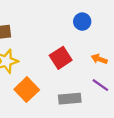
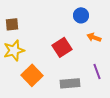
orange arrow: (99, 59) -> (94, 37), moved
purple line: (100, 85) -> (97, 71), turned 35

